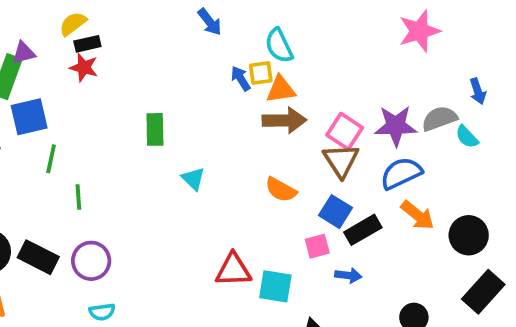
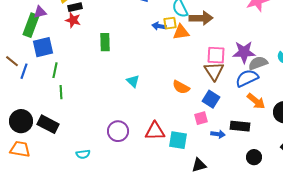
blue arrow: (241, 78) -> (159, 26), turned -48
gray semicircle: (439, 119) -> (258, 63), moved
brown arrow: (284, 120) -> (201, 18), moved
green rectangle: (155, 129) -> (105, 42), moved
pink square: (345, 131) -> (216, 55), turned -30
green line: (78, 197) -> (61, 92), moved
black rectangle: (363, 230) -> (240, 126), moved, turned 36
purple circle: (91, 261) -> (118, 131), moved

